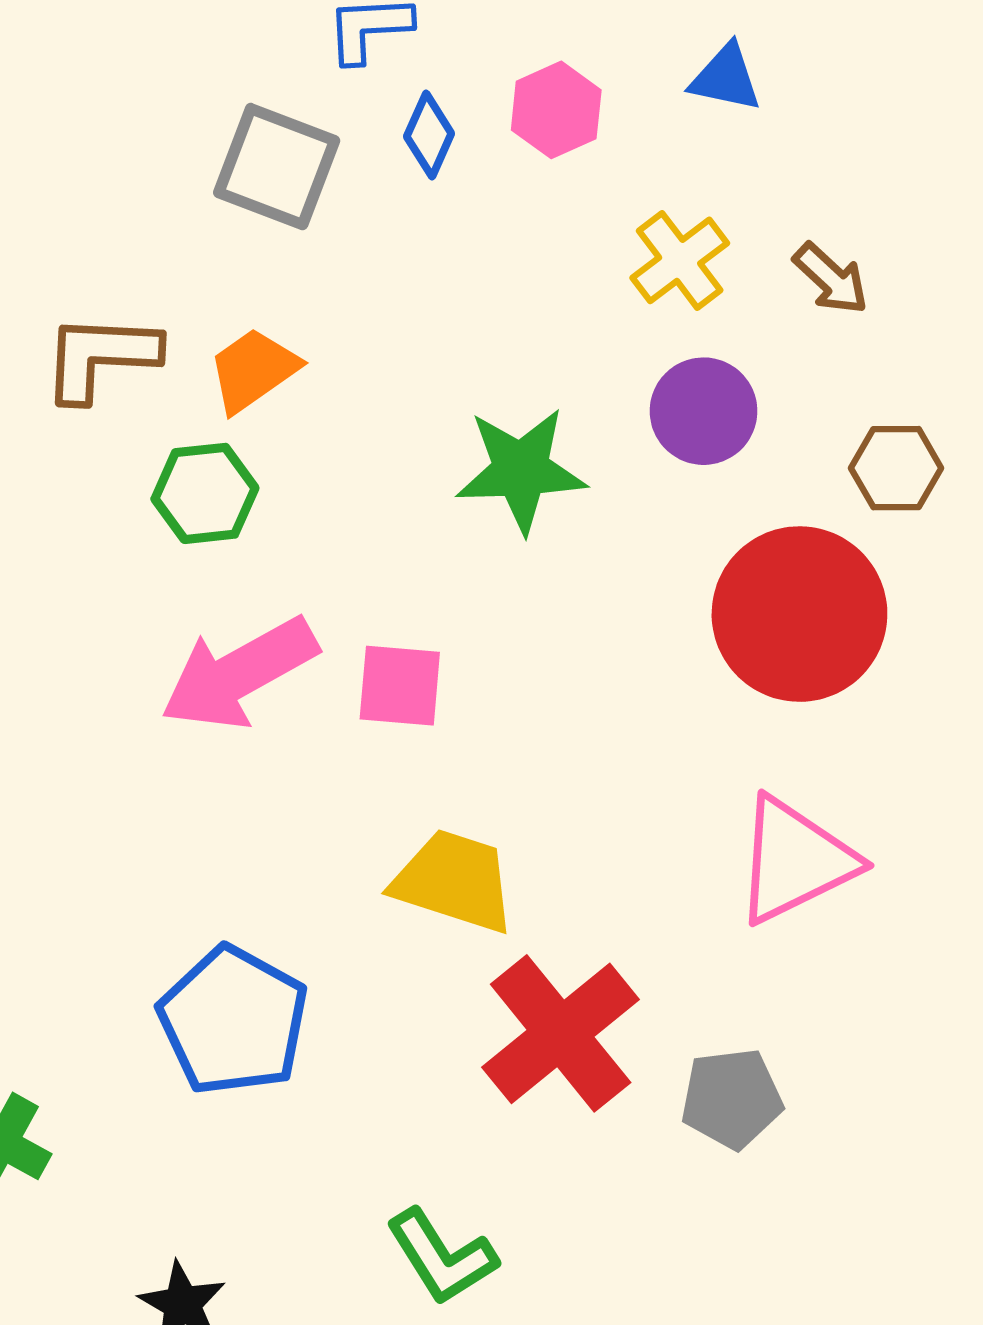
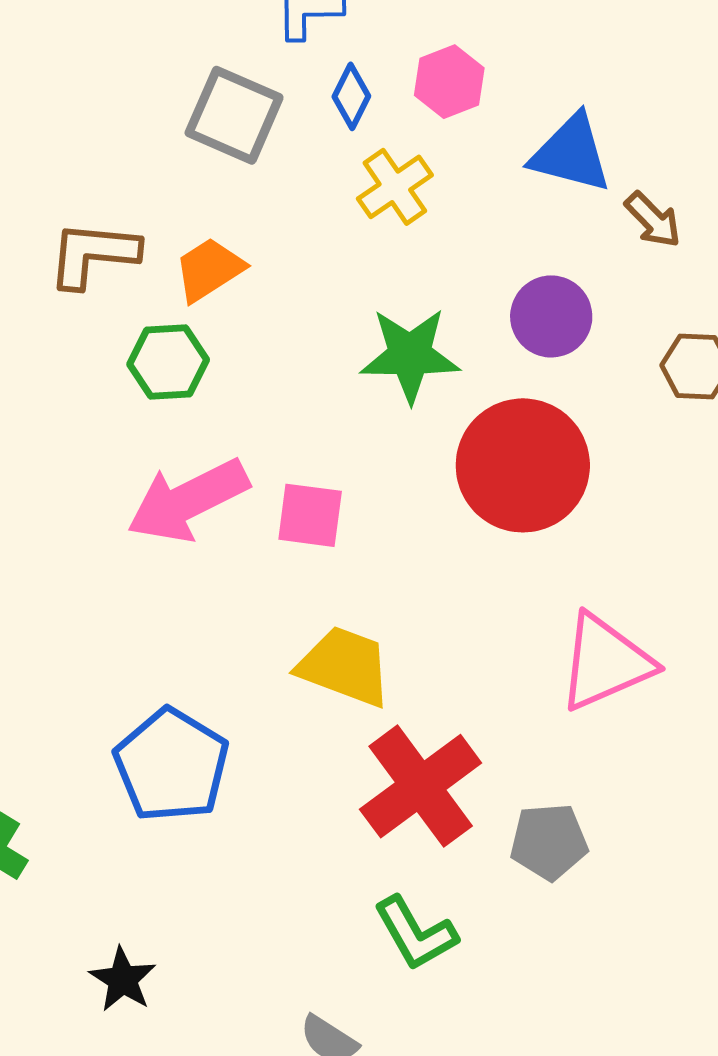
blue triangle: (726, 78) -> (571, 154), moved, size x1.5
yellow cross: (680, 260) -> (395, 187), moved
red circle: (799, 614) -> (523, 465), moved
green L-shape: (442, 1257) -> (415, 933), moved

